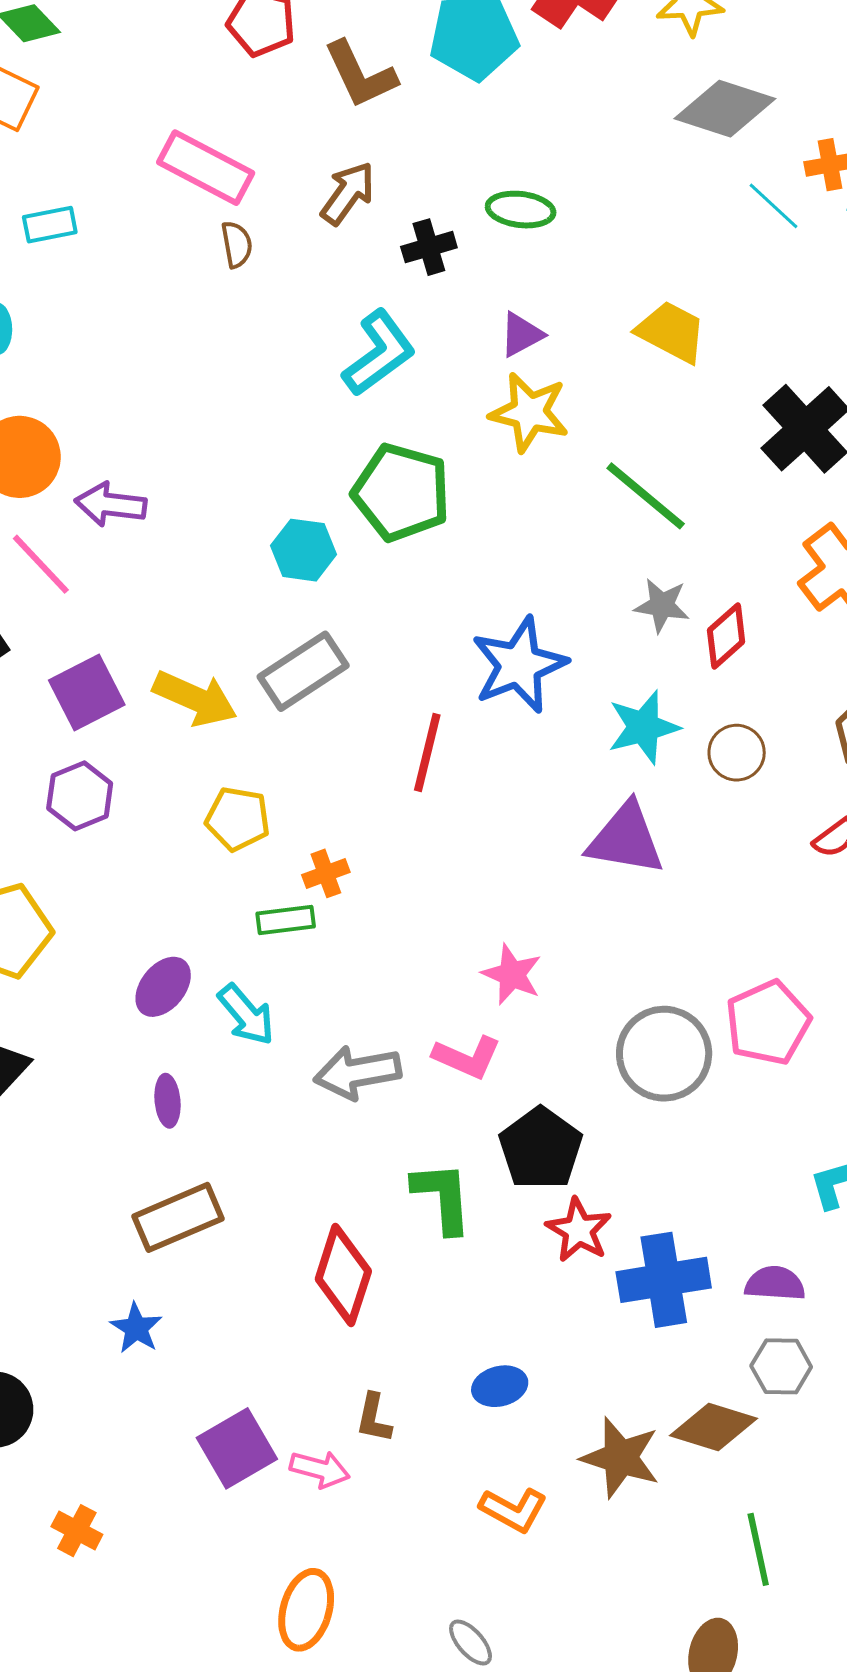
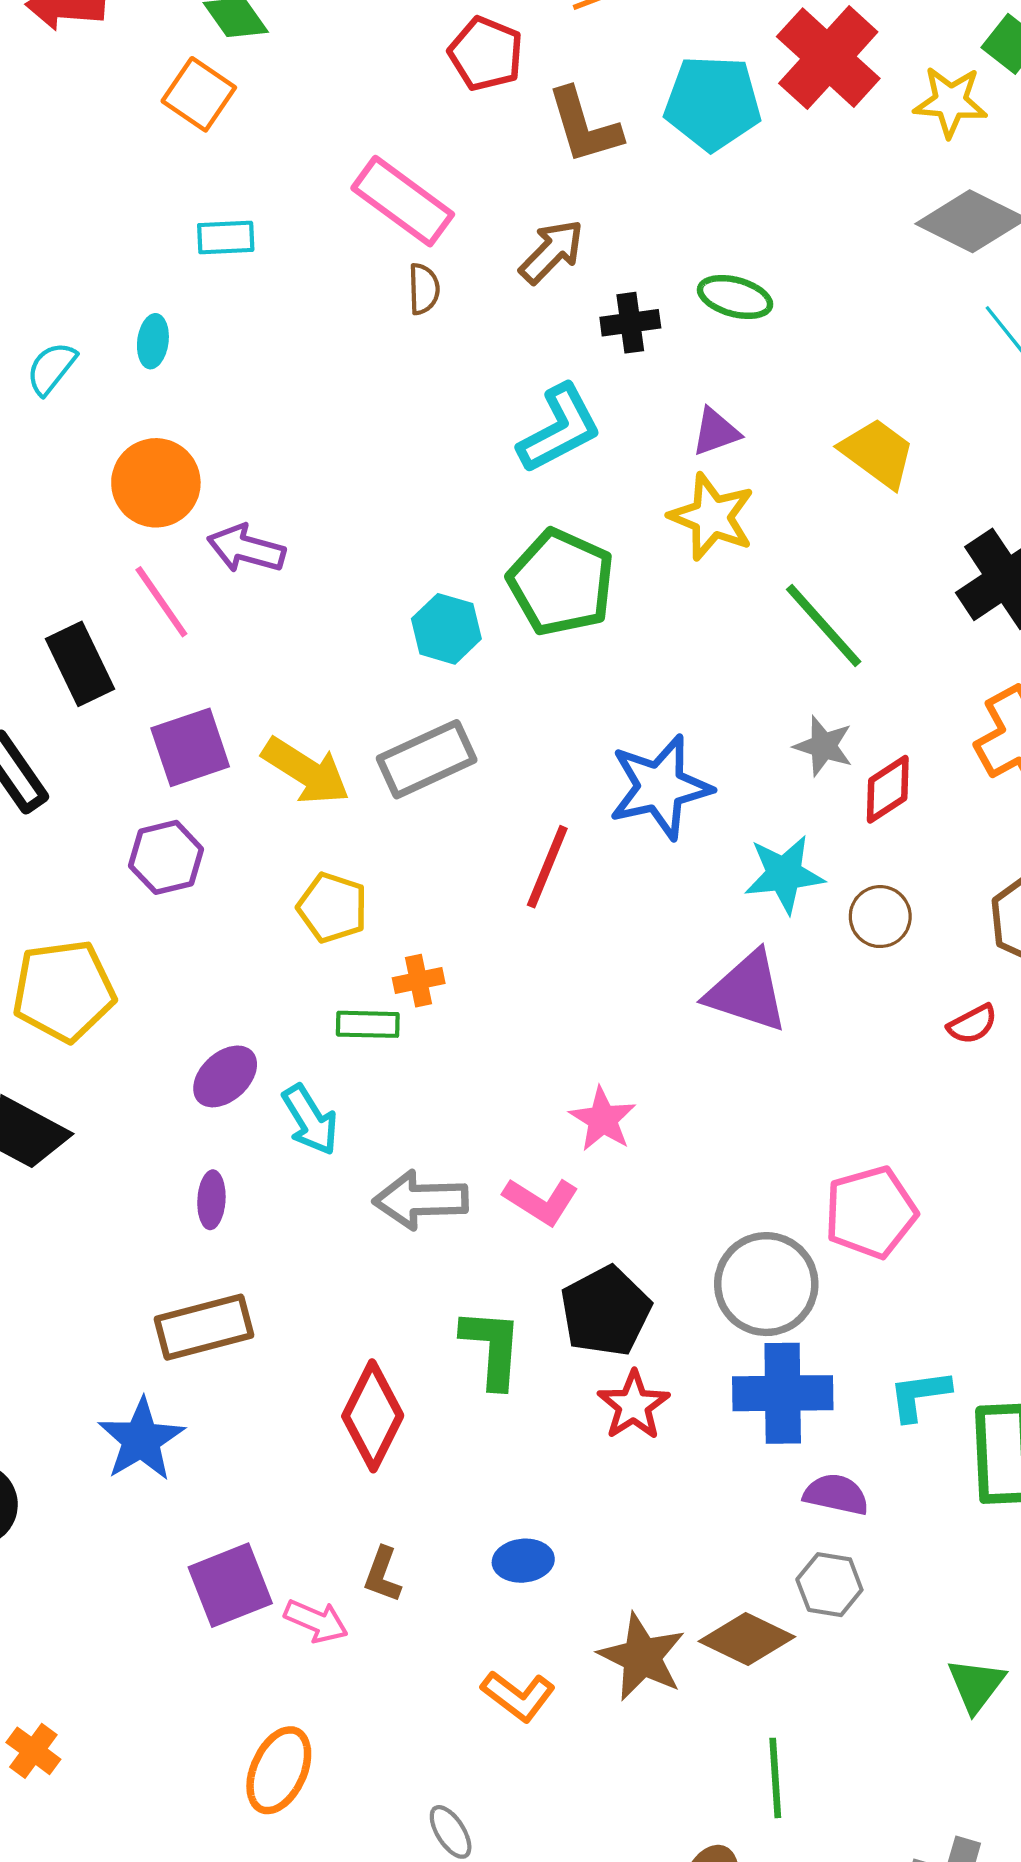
gray circle: (664, 1054) -> (766, 1284), moved
blue cross: (664, 1280) -> (783, 1393), moved
blue star: (136, 1328) -> (141, 1440), size x1.5
orange cross: (77, 1531) -> (33, 1751), moved

